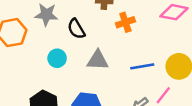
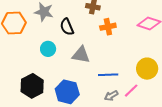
blue line: (142, 66) -> (108, 75), moved

